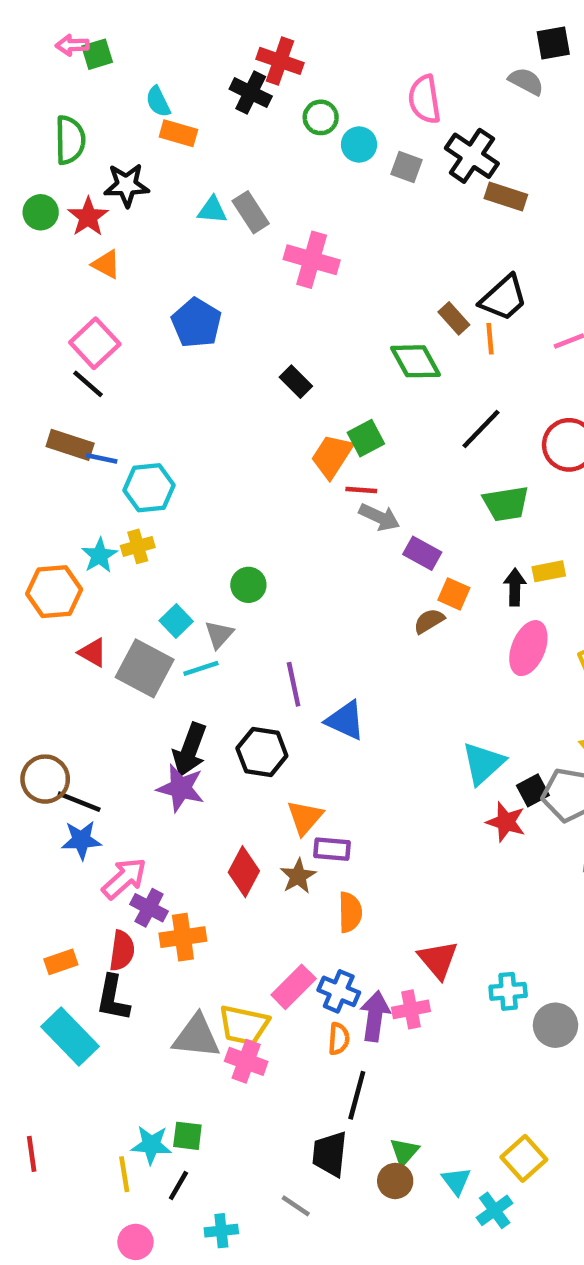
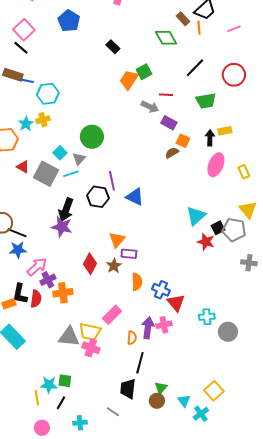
red line: (361, 490) -> (166, 95), moved
green circle: (248, 585) -> (92, 137), size x1.5
black hexagon: (262, 752) -> (98, 197), moved
purple cross: (149, 908) -> (48, 280), turned 35
blue cross: (339, 991) -> (161, 290), moved
black L-shape: (113, 998) -> (20, 294), moved

